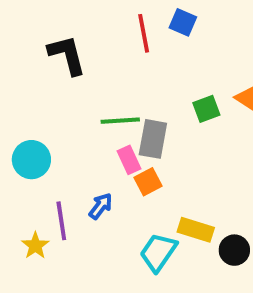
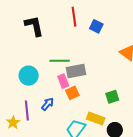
blue square: (183, 22) -> (96, 26), moved
green square: (206, 109) -> (112, 97), moved
gray rectangle: (153, 139) -> (76, 71), turned 66
cyan circle: (31, 160) -> (29, 76), moved

